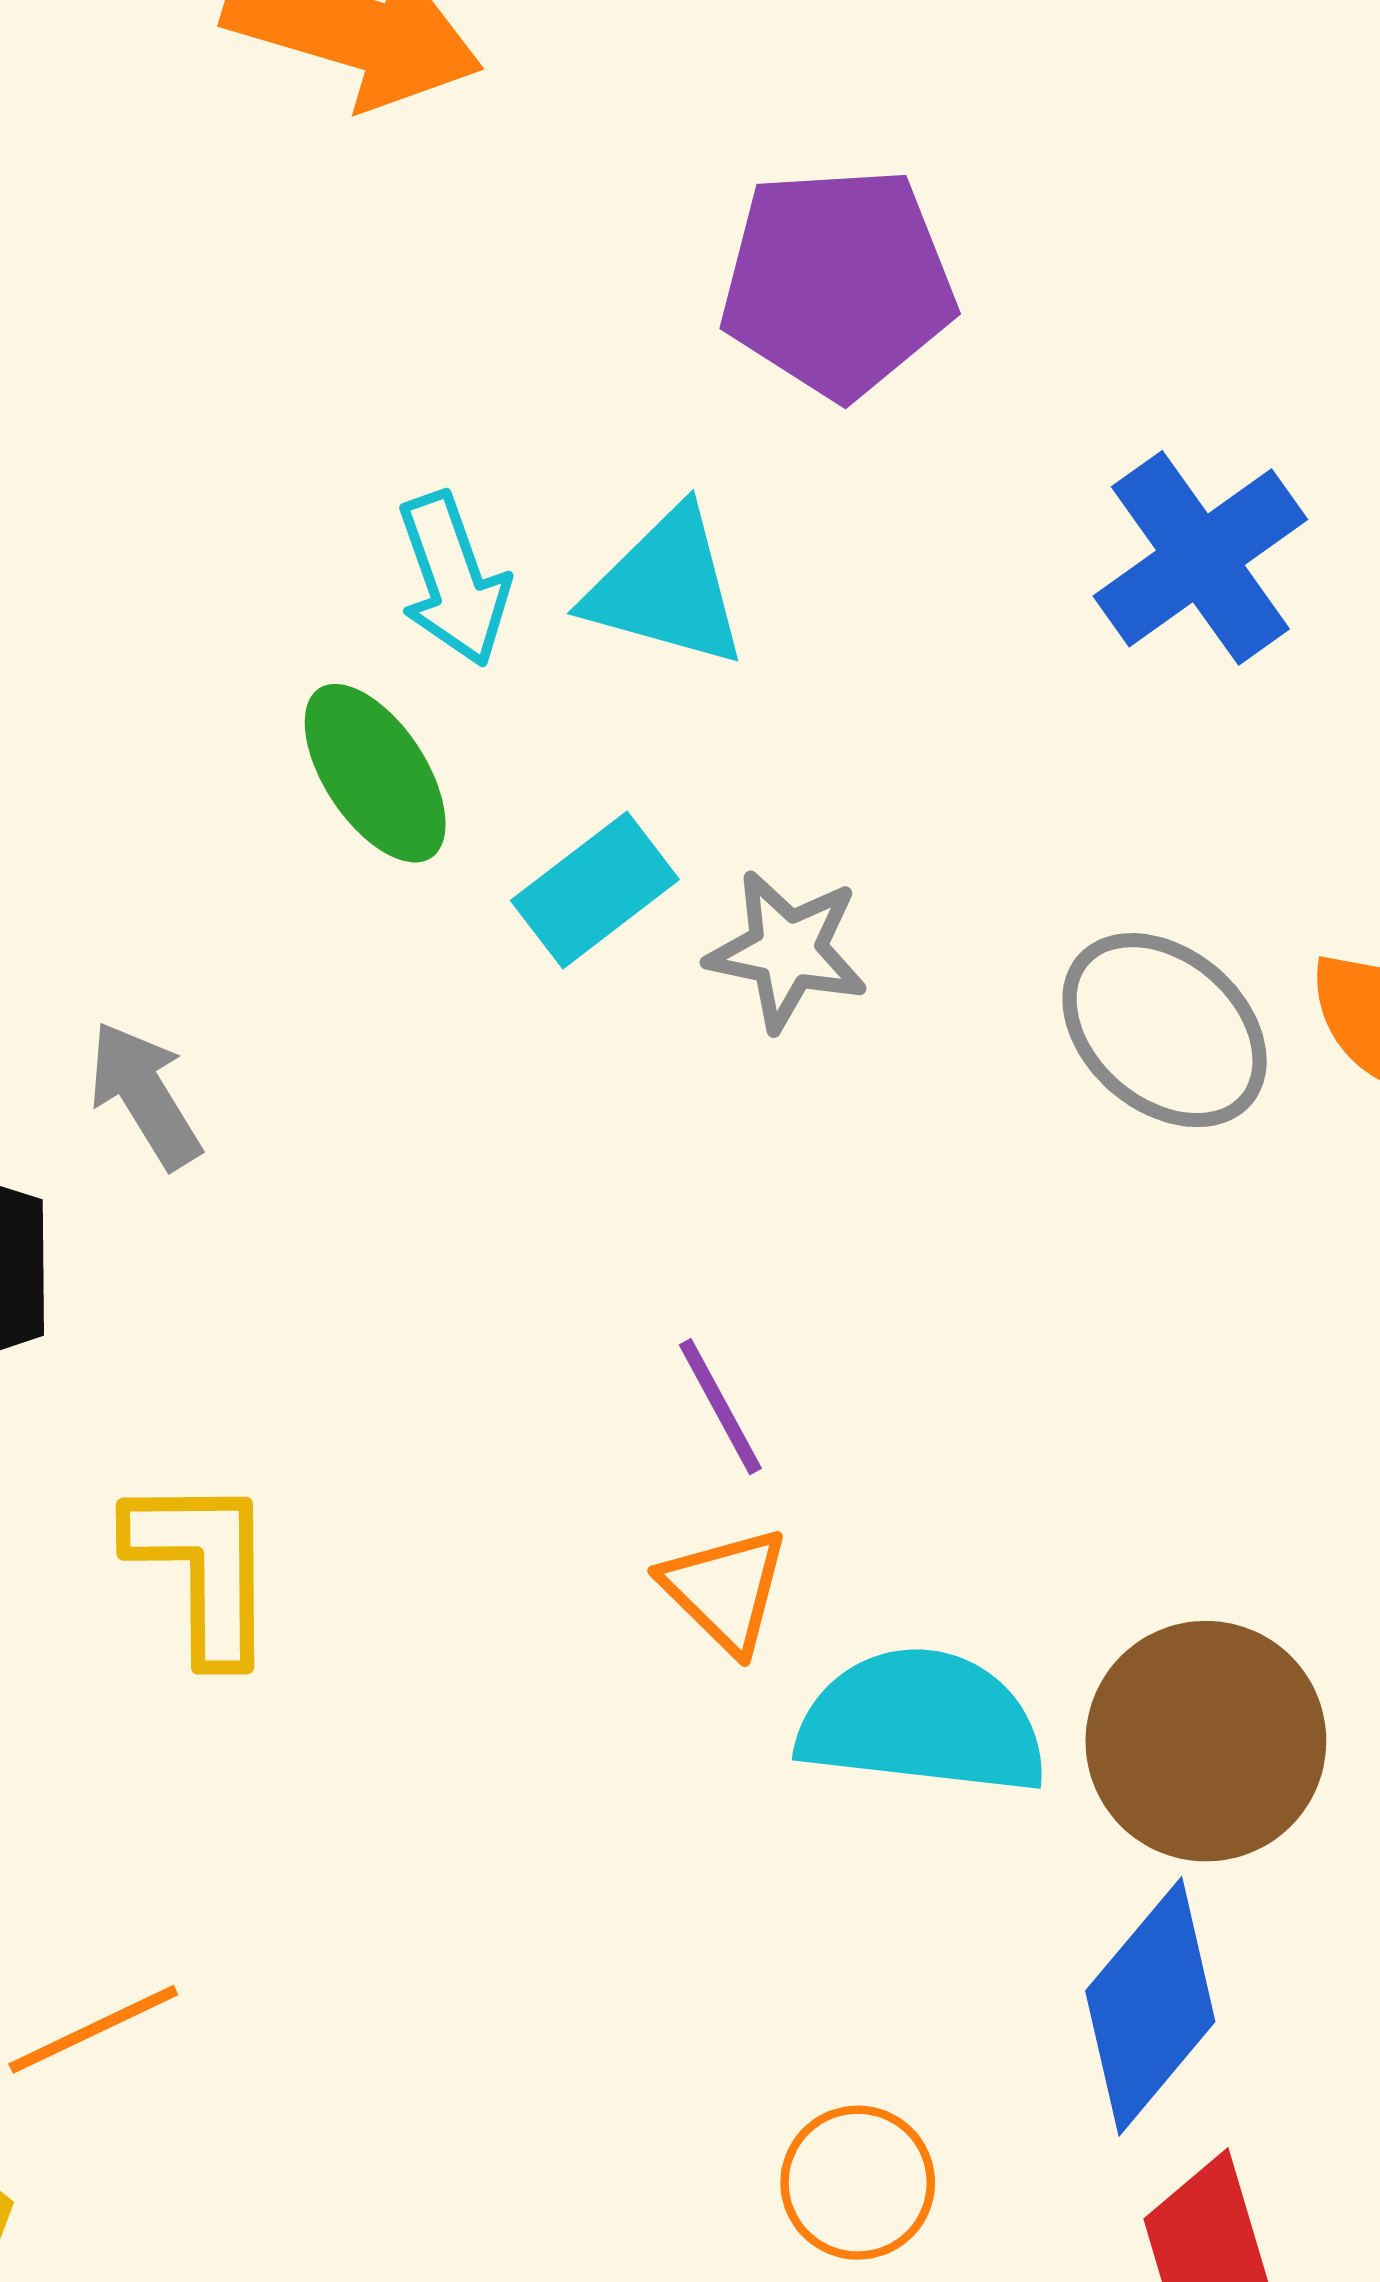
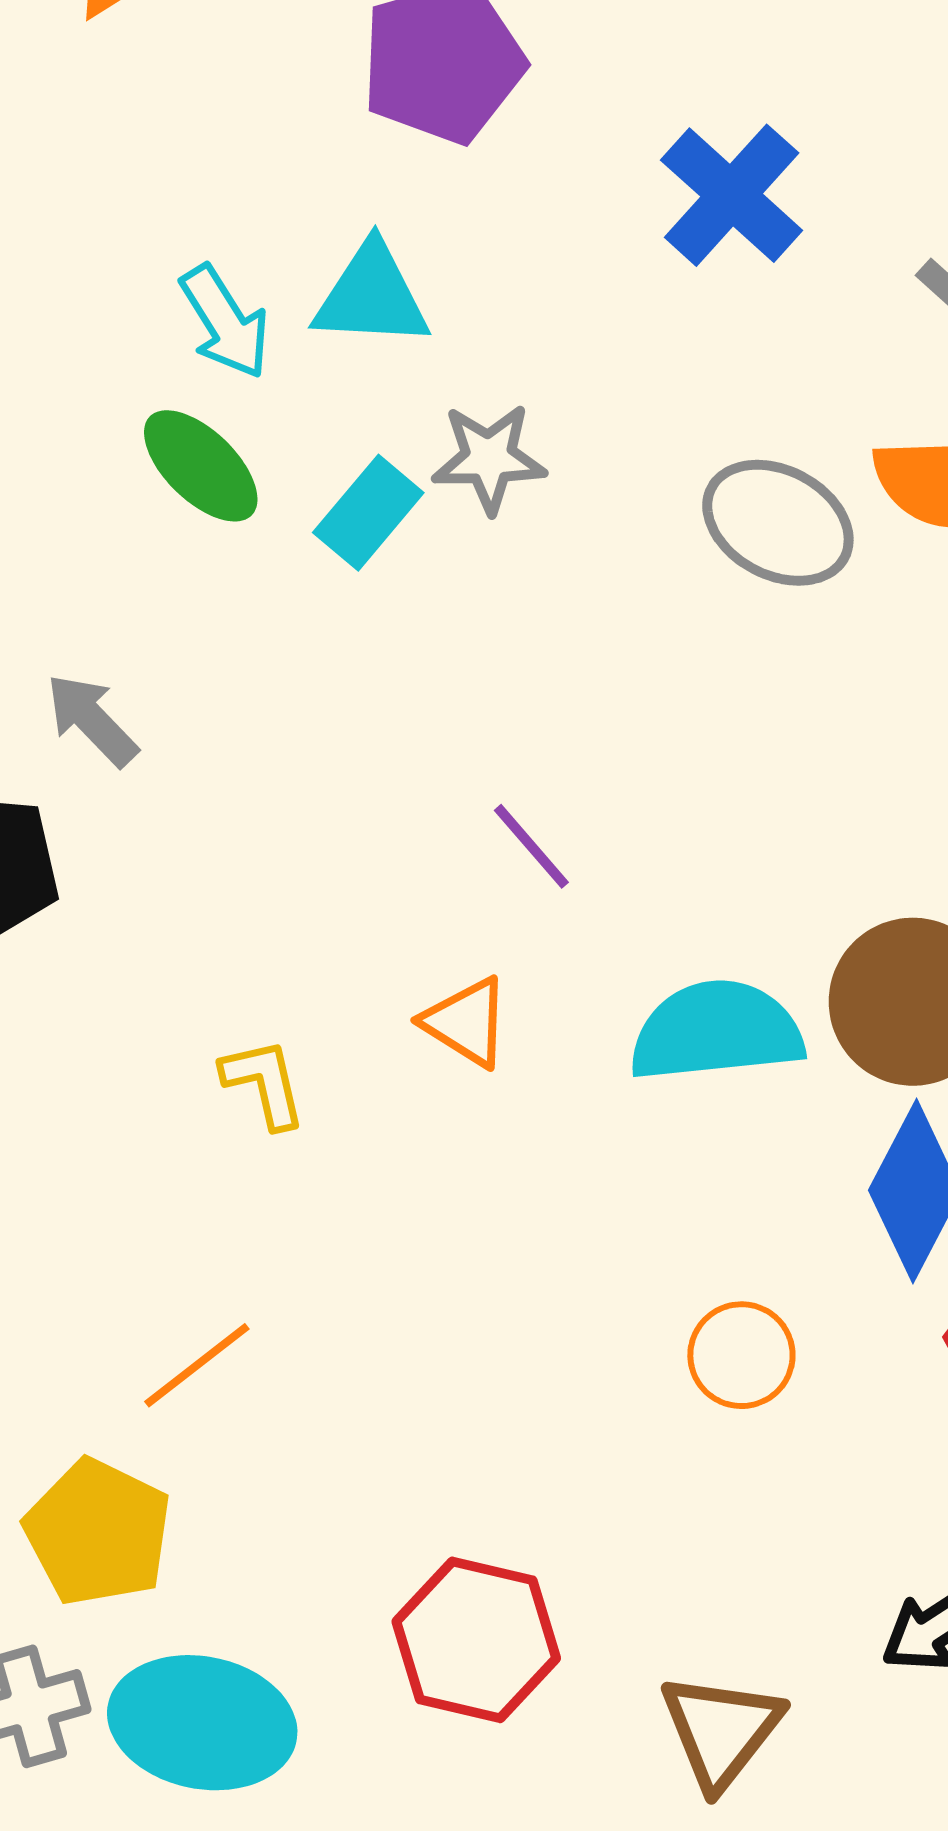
gray star: (787, 951) -> (489, 458), moved
yellow L-shape: (203, 1568) -> (264, 1083), moved, size x0.7
orange triangle: (725, 1590) -> (466, 1022), moved

